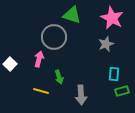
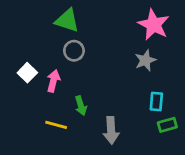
green triangle: (72, 15) -> (67, 21), moved
gray circle: (54, 37) -> (74, 51), size x0.6
white square: (10, 64) -> (27, 73), moved

